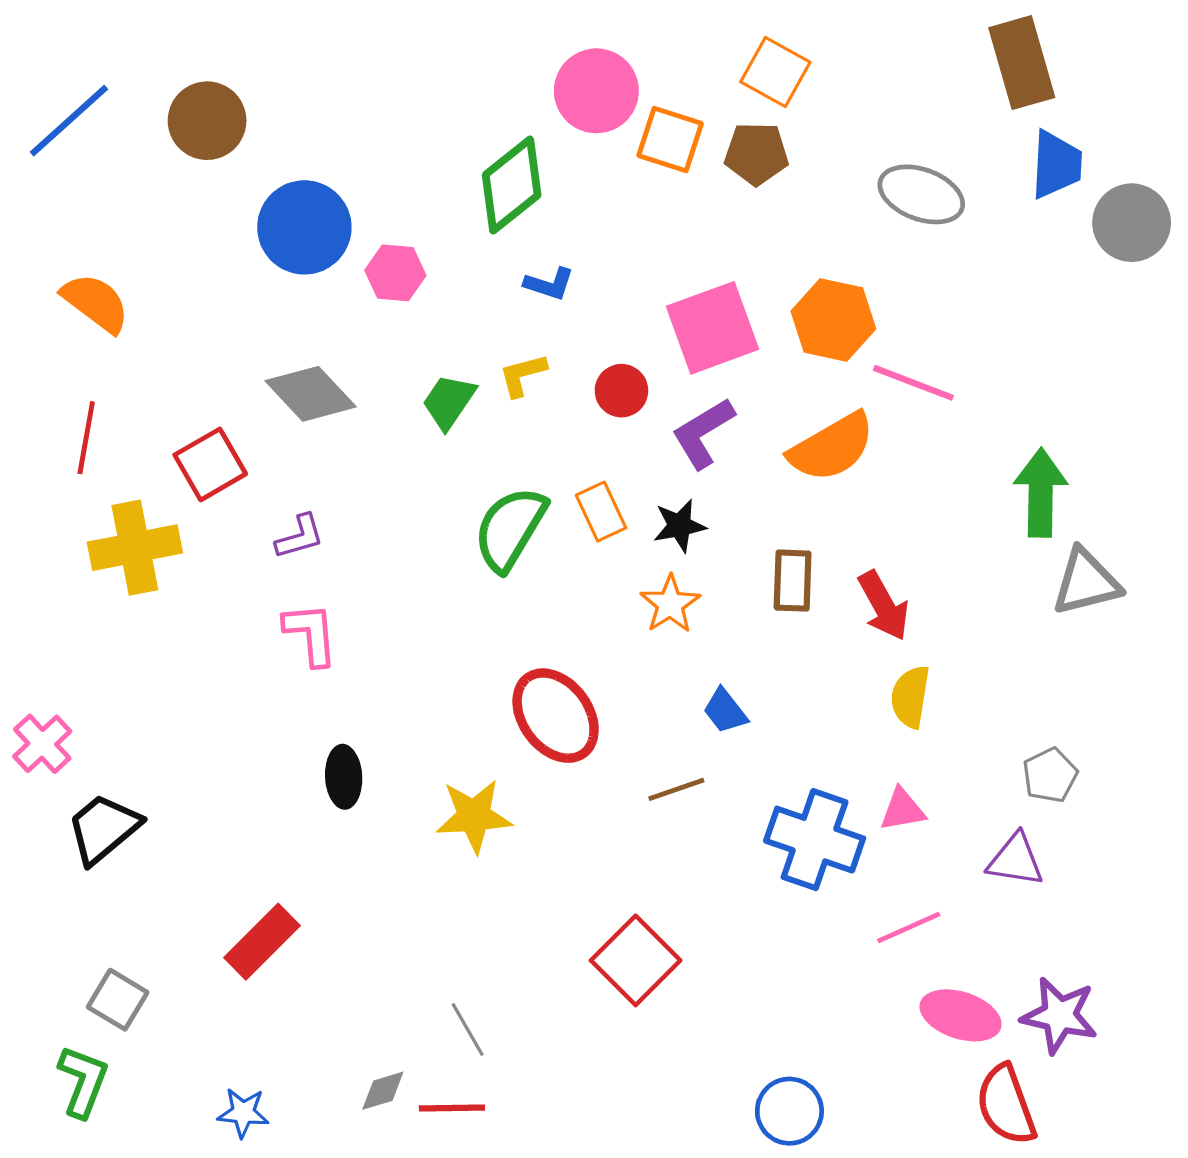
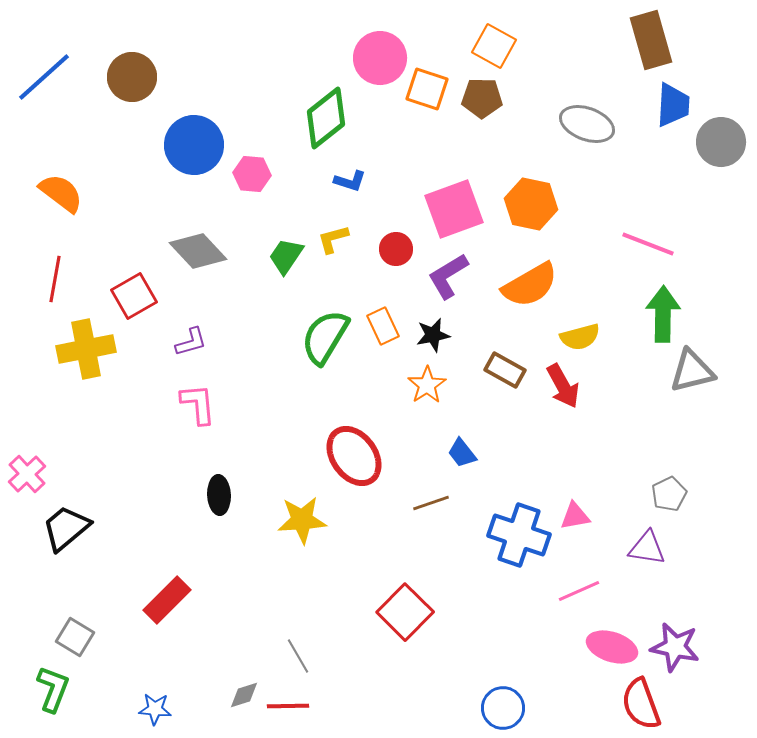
pink line: (913, 383) -> (648, 244), moved
brown rectangle: (793, 581) -> (505, 370), turned -63
yellow semicircle: (910, 697) -> (580, 337), moved, turned -114

